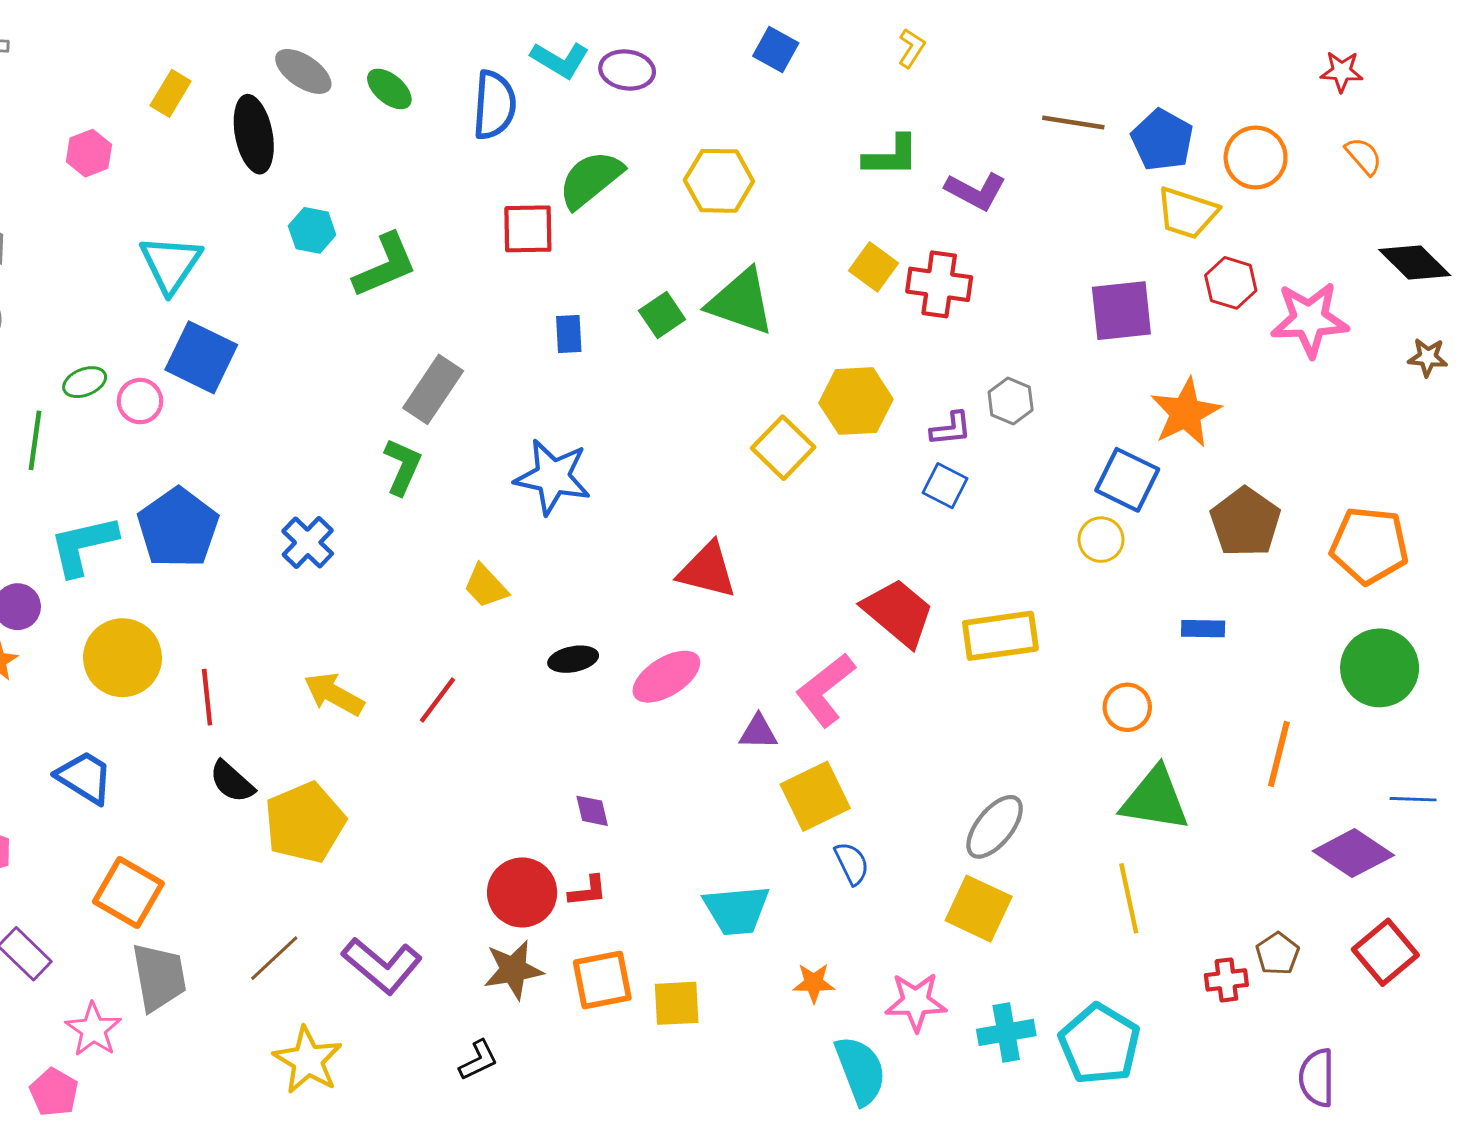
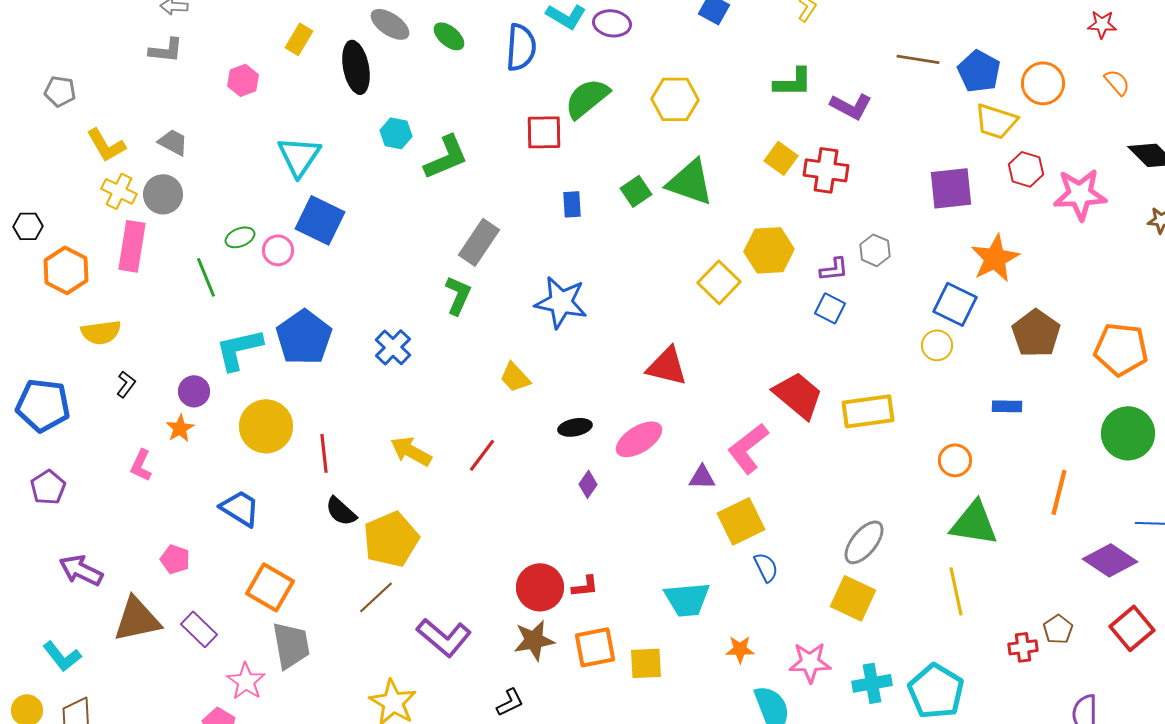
green line: (35, 440) -> (206, 277), turned -30
purple diamond: (592, 811) -> (588, 484), moved, turned 48
brown line: (274, 958) -> (376, 597), moved

